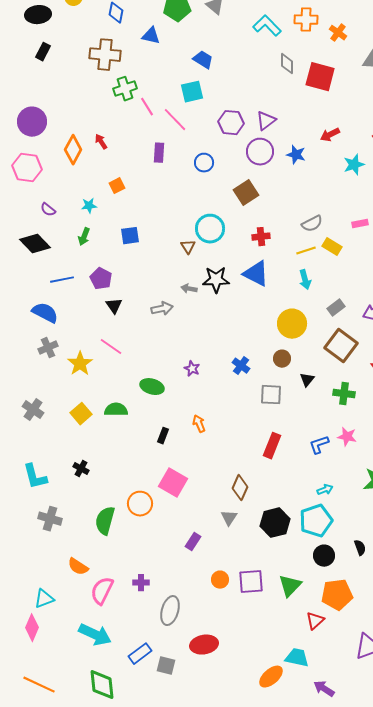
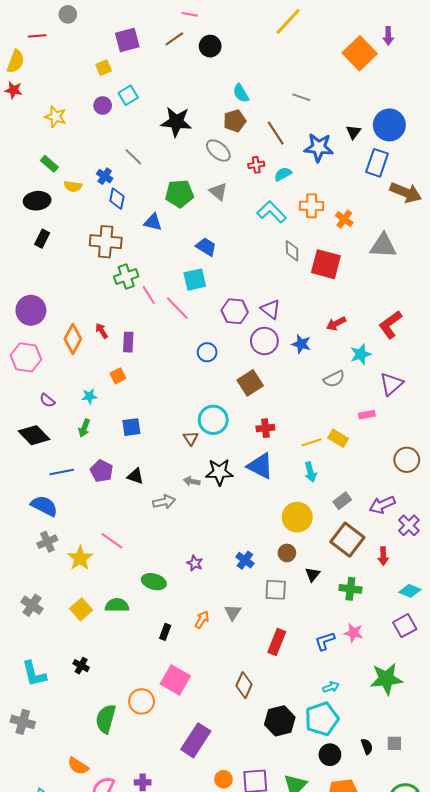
purple triangle: (266, 121) -> (271, 309), turned -45
purple rectangle: (159, 153) -> (128, 342), moved
gray semicircle: (312, 224) -> (334, 379), moved
black triangle: (114, 306) -> (135, 476), moved, turned -36
orange arrow: (199, 424) -> (202, 620), turned 54
gray triangle: (229, 518) -> (233, 612), moved
gray cross: (50, 519) -> (23, 722), moved
purple rectangle: (193, 542) -> (196, 740), size x1.8

